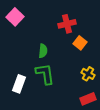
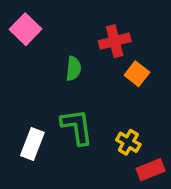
green semicircle: (43, 51) -> (74, 69), moved
yellow cross: (88, 74) -> (128, 142), moved

